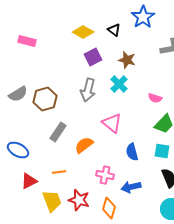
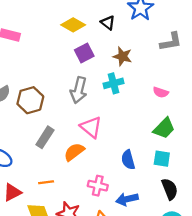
cyan cross: (119, 84) -> (113, 83), turned 30
pink semicircle: (155, 98) -> (161, 92), moved
pink triangle: (112, 123) -> (91, 127), moved

